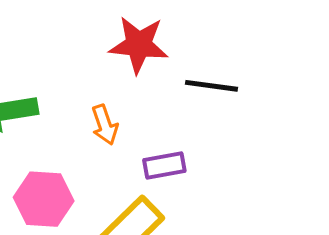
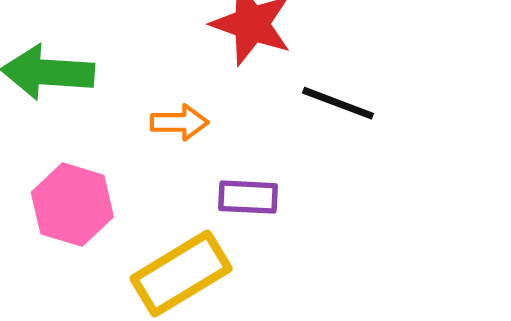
orange arrow: (105, 125) -> (179, 122), turned -84

